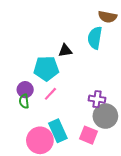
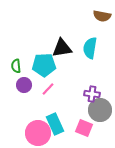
cyan semicircle: (95, 38) -> (90, 48), moved
black triangle: (65, 51) -> (62, 48), size x1.5
green semicircle: (24, 101) -> (16, 66), moved

